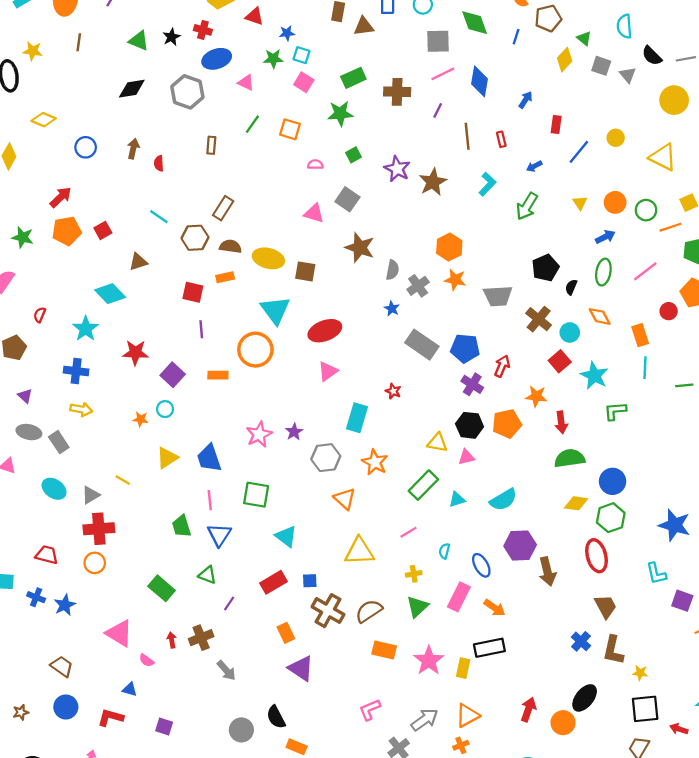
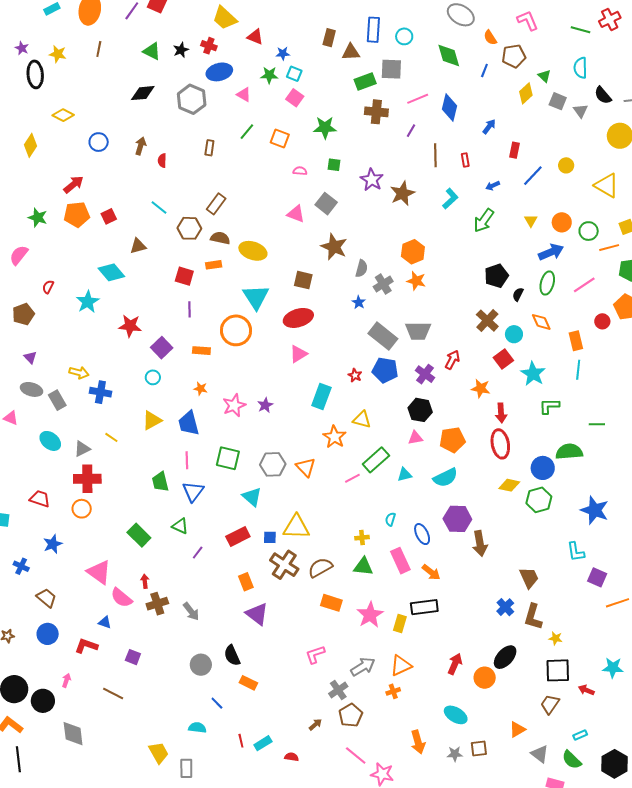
gray square: (438, 41) -> (391, 69), moved
green rectangle: (353, 78) -> (365, 82), moved
green square: (353, 155) -> (334, 165), turned 32
blue arrow: (605, 237) -> (551, 252), size x1.4
brown square: (305, 271) -> (303, 280), moved
gray trapezoid: (498, 296) -> (418, 331), moved
blue pentagon: (465, 348) -> (385, 370), moved
blue cross: (76, 371) -> (100, 392), moved
green line: (684, 385) -> (597, 424), moved
orange star: (141, 419) -> (201, 389), moved
orange pentagon: (507, 424) -> (452, 440), moved
yellow triangle: (437, 443) -> (362, 420), moved
gray hexagon: (326, 458) -> (273, 464), moved
green semicircle: (570, 458) -> (569, 452), moved
pink line: (408, 532) -> (352, 478), moved
yellow triangle: (359, 551) -> (296, 527), moved
red ellipse: (597, 556) -> (500, 444), moved
blue cross: (36, 597) -> (21, 566), moved
pink rectangle: (459, 597) -> (400, 561), turned -55
green triangle: (417, 607) -> (363, 567), turned 45
brown cross: (201, 638) -> (157, 604), moved
pink semicircle: (147, 660) -> (121, 598), size x1.6

